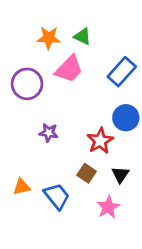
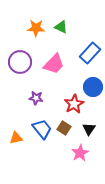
pink trapezoid: (69, 69) -> (54, 64), moved
blue trapezoid: (57, 196) -> (42, 129), moved

